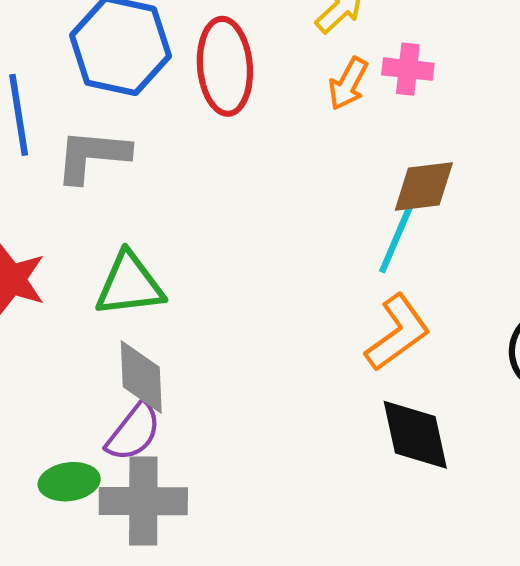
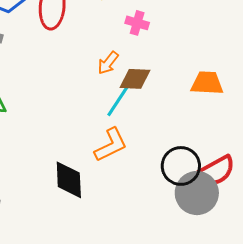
orange arrow: (348, 84) -> (108, 63), moved
black diamond: (415, 435) -> (69, 180), moved

